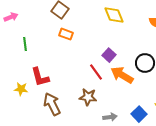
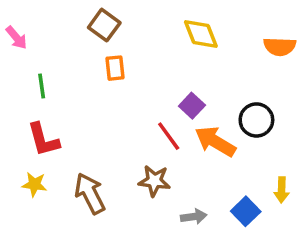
pink arrow: (11, 17) -> (16, 38), turned 72
orange rectangle: (66, 34) -> (115, 68), turned 64
red L-shape: (40, 77) -> (43, 140), moved
yellow star: (21, 89) -> (34, 184), moved

